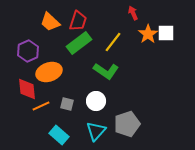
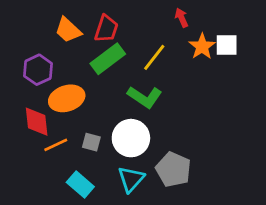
white circle: (96, 101) -> (131, 138), size x1.4
gray pentagon: (127, 124) -> (173, 169), turned -30

